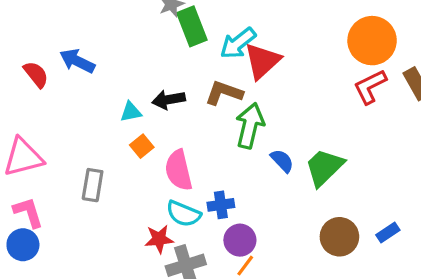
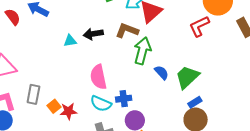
red L-shape: (370, 87) -> (199, 26), moved
orange square: (142, 146) -> (54, 106), moved
gray rectangle: (93, 185) -> (33, 94), moved
blue rectangle: (388, 232) -> (195, 102), moved
red star: (159, 239) -> (68, 111), moved

